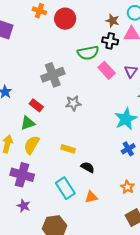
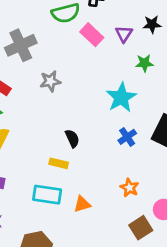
yellow rectangle: (68, 149) -> (59, 163), moved
black semicircle: (88, 167) -> (72, 138), moved, turned 40
cyan rectangle: (65, 188) -> (47, 195), turned -45

